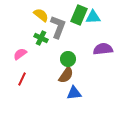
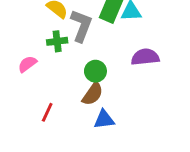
green cross: (41, 38) -> (57, 41), turned -32
red line: (22, 79) -> (47, 112), moved

